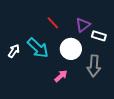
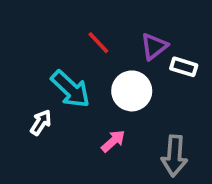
white arrow: (14, 51) -> (41, 122), moved
gray arrow: (94, 66) -> (174, 156), moved

